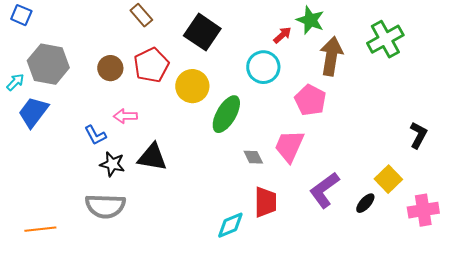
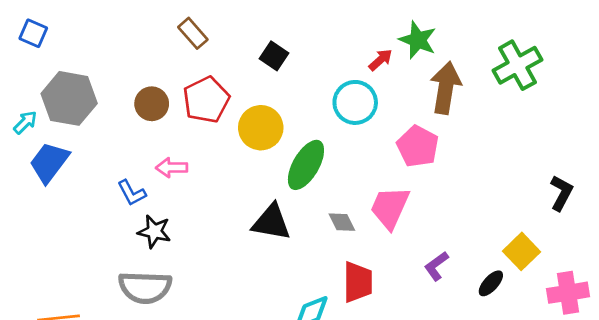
black square: (202, 32) -> (274, 56), size x0.6
black triangle: (152, 157) -> (271, 222), moved
purple L-shape: (324, 190) -> (436, 266), size x0.6

